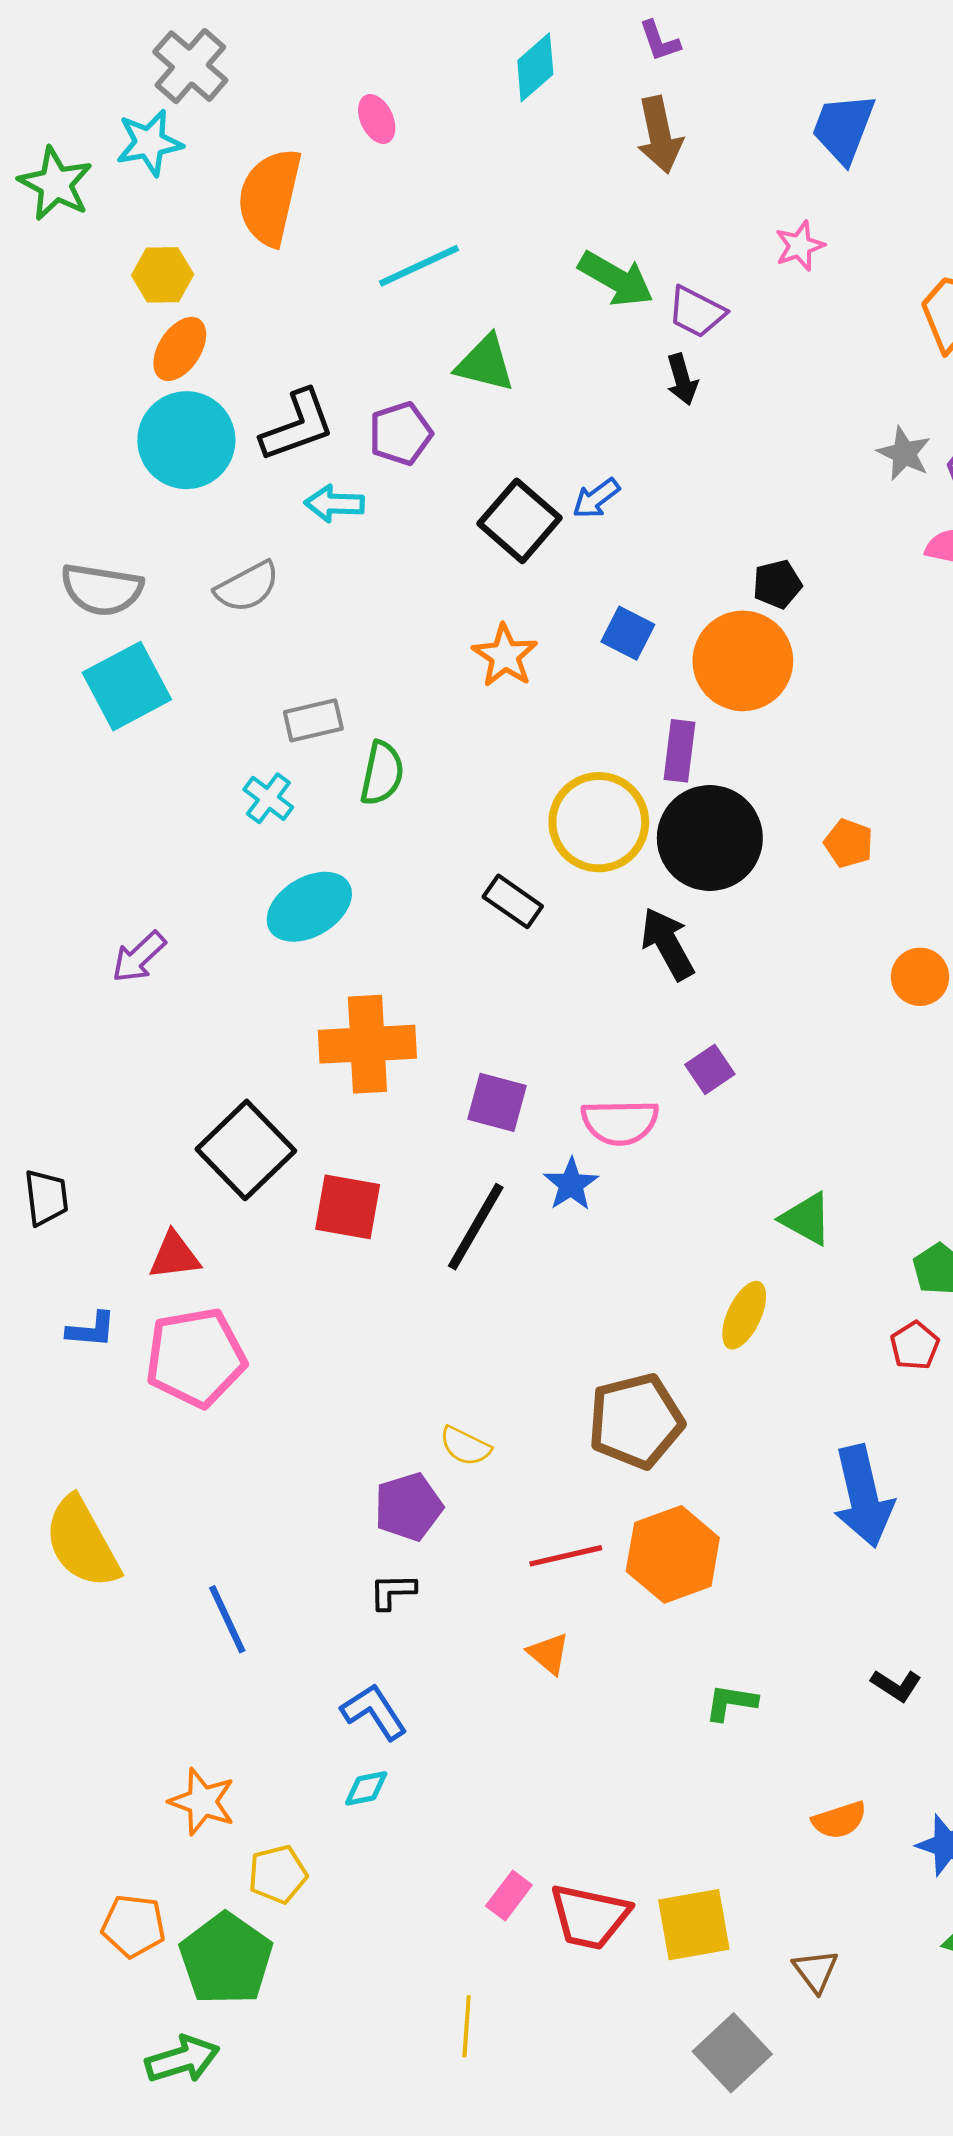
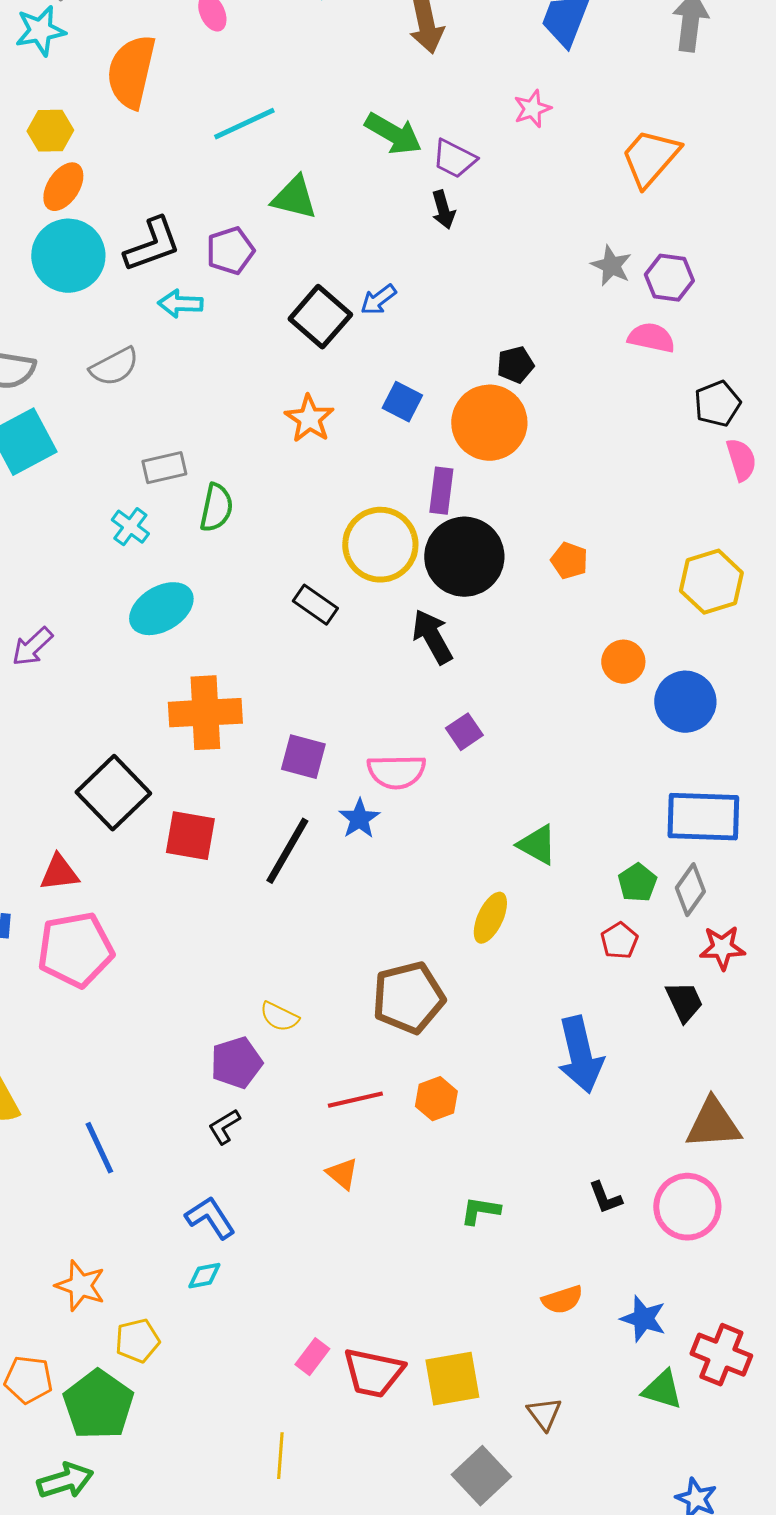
orange hexagon: (673, 1554) -> (436, 1099), size x0.6
black L-shape: (393, 1591) -> (224, 1127), turned -30
black L-shape: (896, 1685) -> (605, 1198), turned 36

